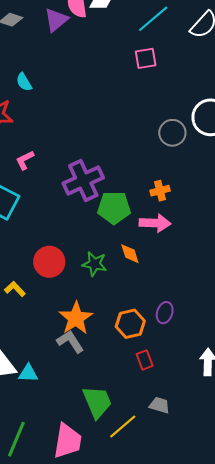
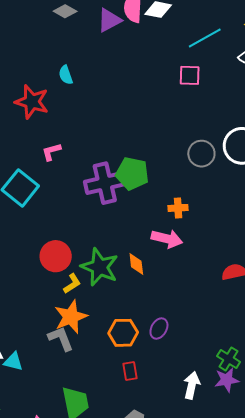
green pentagon: (114, 208) -> (132, 174), moved
green star: (94, 264) -> (100, 267), size x1.5
yellow L-shape: (15, 289) -> (72, 284), moved, turned 90

